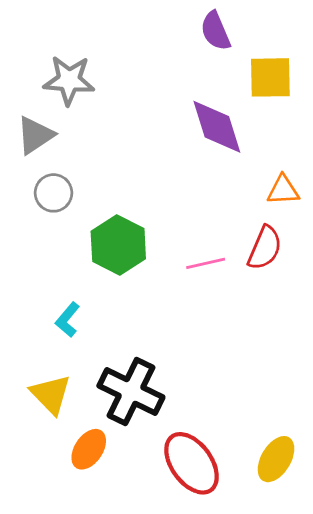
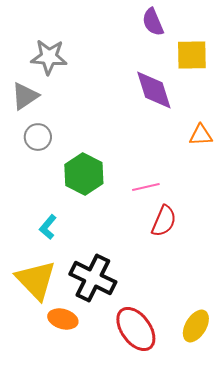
red semicircle: (265, 248) -> (164, 221), moved
yellow triangle: (51, 394) -> (36, 280), size x1.4
orange ellipse: (89, 449) -> (63, 319), turned 72

